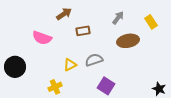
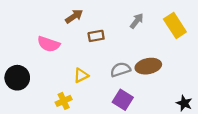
yellow rectangle: (151, 22) -> (175, 26), size x1.5
brown ellipse: (128, 41) -> (148, 66), moved
gray semicircle: (94, 60) -> (120, 70), moved

